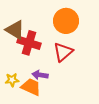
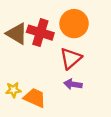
red cross: (29, 43) -> (40, 33), moved
purple arrow: (40, 75) -> (73, 84), moved

